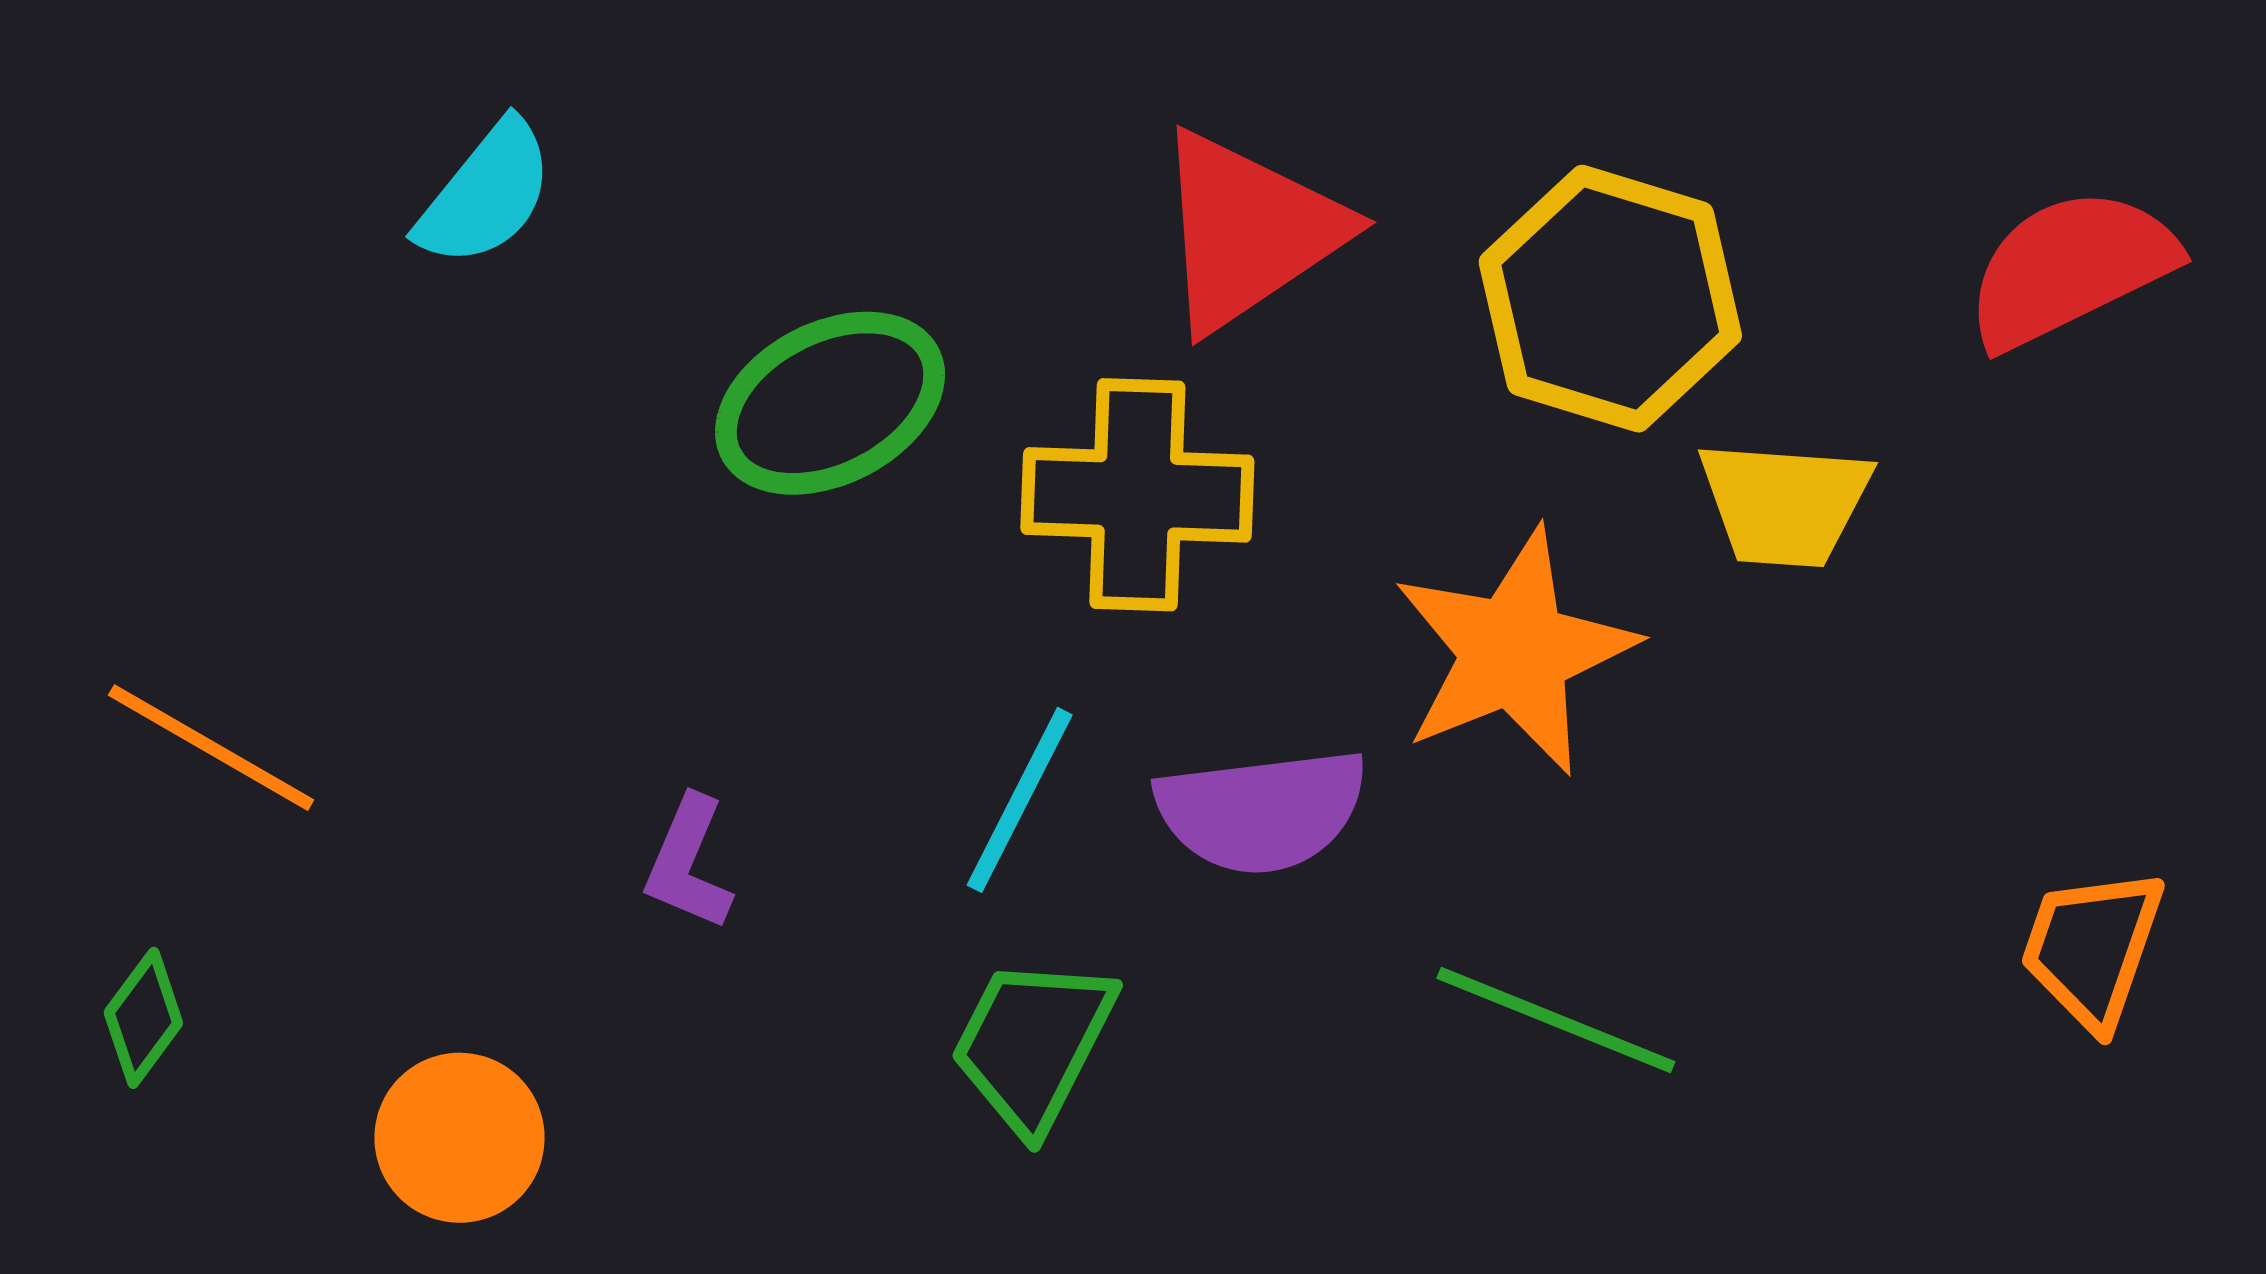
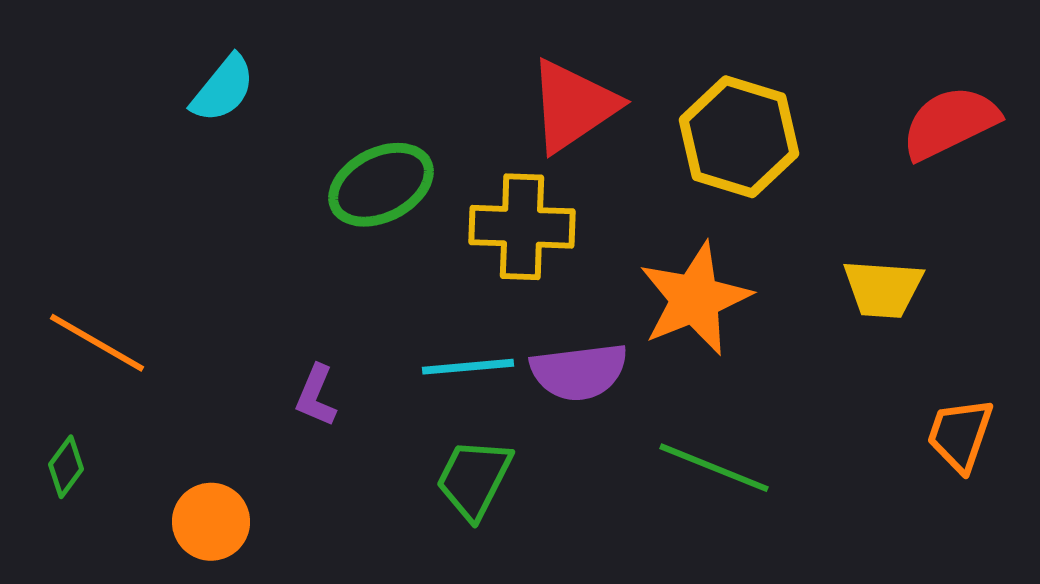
yellow trapezoid: (1785, 503) -> (883, 289), moved
cyan line: (1020, 800) -> (468, 367), turned 58

